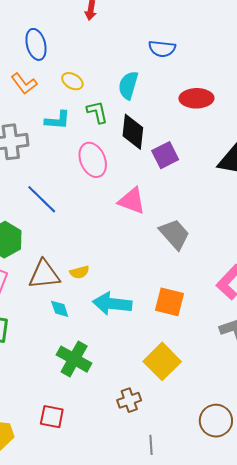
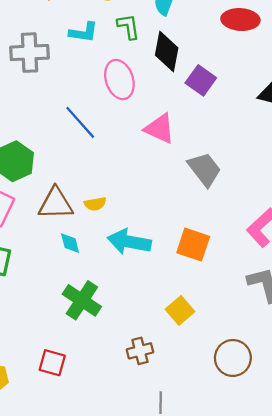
purple square: (165, 155) -> (201, 80), turned -32
blue line: (42, 199) -> (80, 122), moved
yellow square: (162, 361) -> (180, 310), size x0.7
brown circle: (216, 421) -> (233, 358), moved

